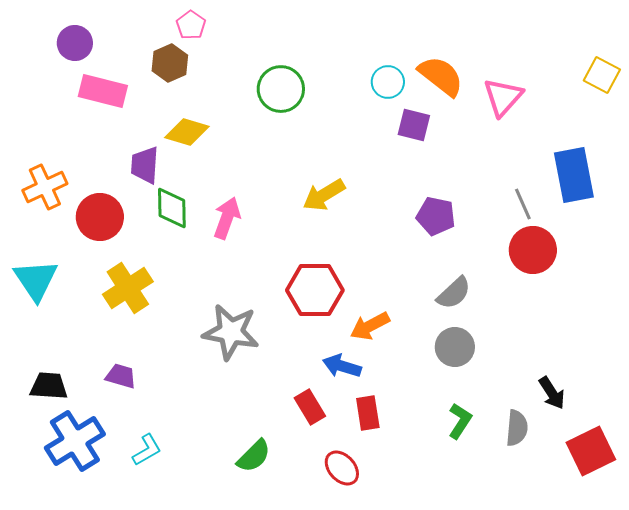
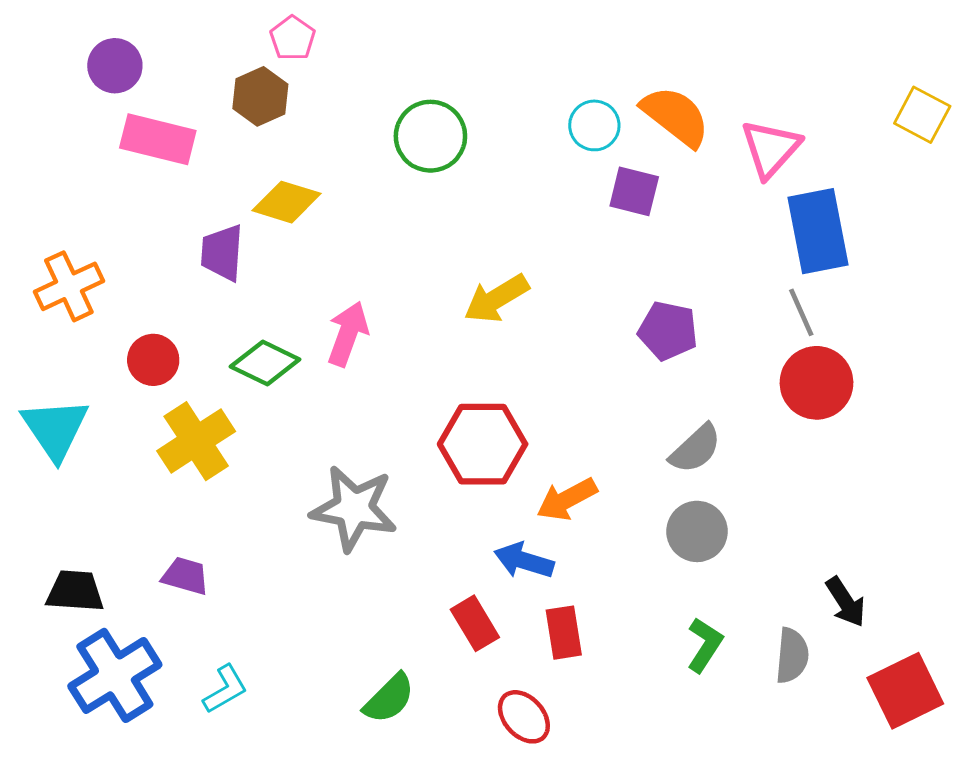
blue rectangle: (574, 175) -> (818, 231), moved
green diamond: (172, 208) -> (265, 363), moved, turned -63
red circle: (100, 217) -> (153, 360), moved, size x0.7

